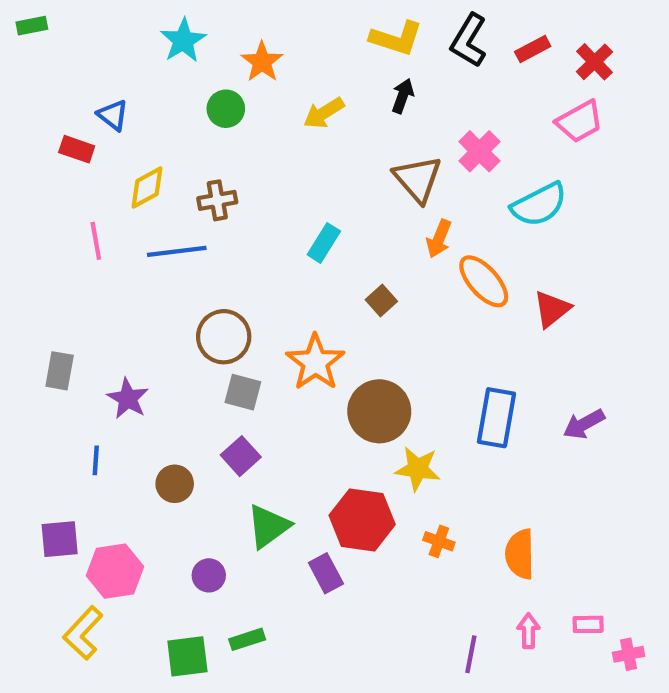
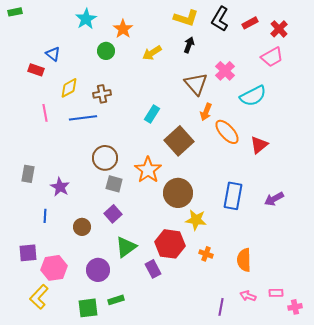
brown square: (381, 300) -> (179, 141), size x2.0
purple circle: (209, 575) -> (98, 270), size x1.5
pink arrow: (528, 631) -> (248, 296), turned -70

